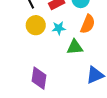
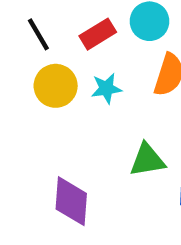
green triangle: (75, 47) -> (147, 160), moved

